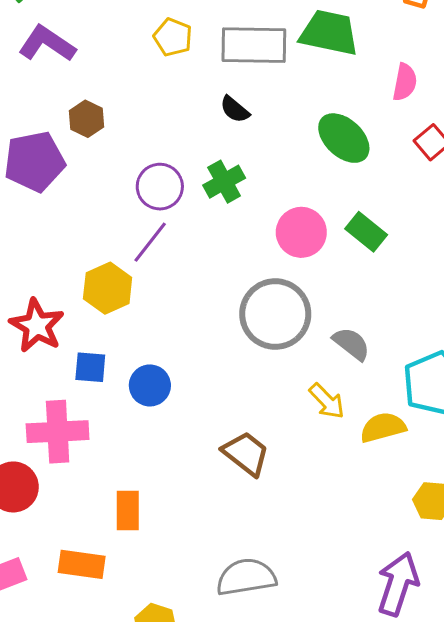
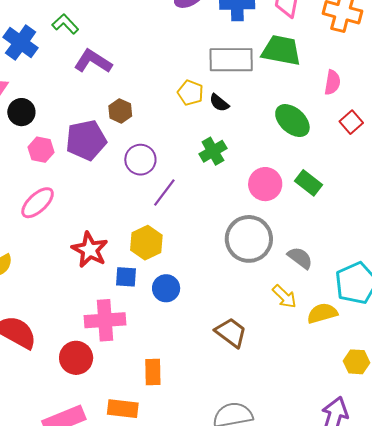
yellow pentagon: (173, 37) -> (190, 93), moved
purple circle: (160, 187) -> (140, 160), moved
yellow hexagon: (108, 288) -> (146, 243), moved

